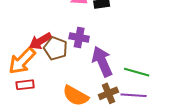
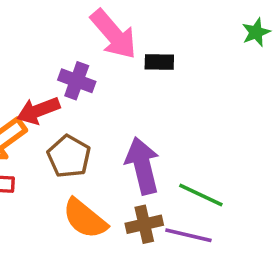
purple cross: (79, 37) -> (77, 81), moved
brown pentagon: (56, 48) -> (69, 156), moved

